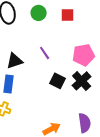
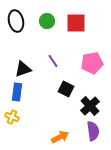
red square: (68, 15) -> (76, 23), size x1.5
black cross: (82, 81) -> (90, 106), moved

